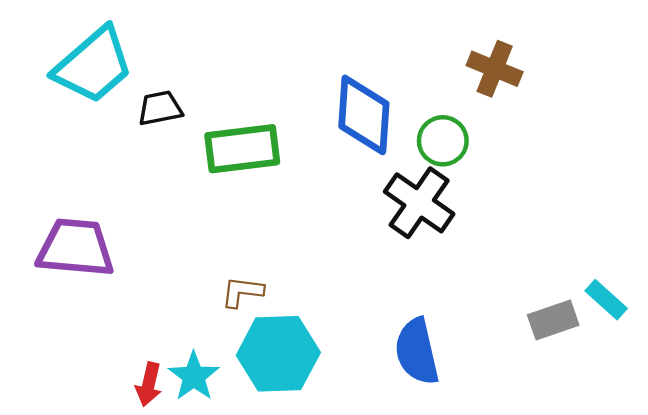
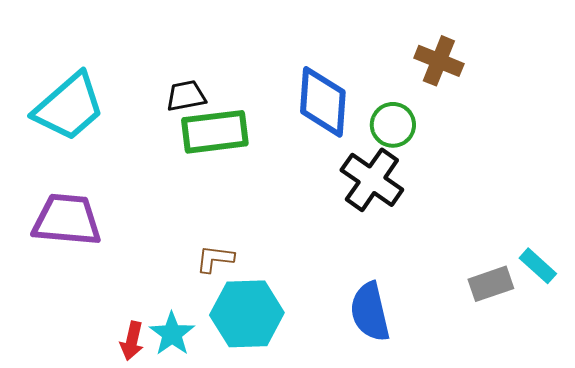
cyan trapezoid: (94, 65) -> (69, 107), moved
black trapezoid: (160, 108) -> (186, 96), moved

